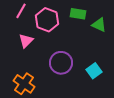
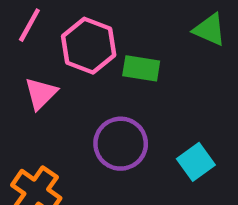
green rectangle: (78, 14) -> (141, 68), moved
green triangle: (99, 25) -> (210, 30), moved

